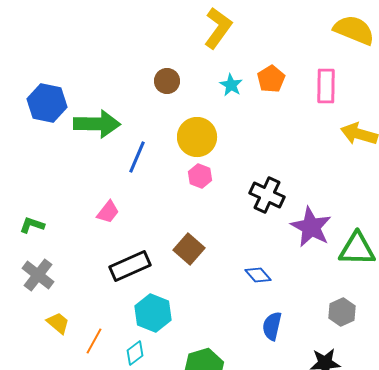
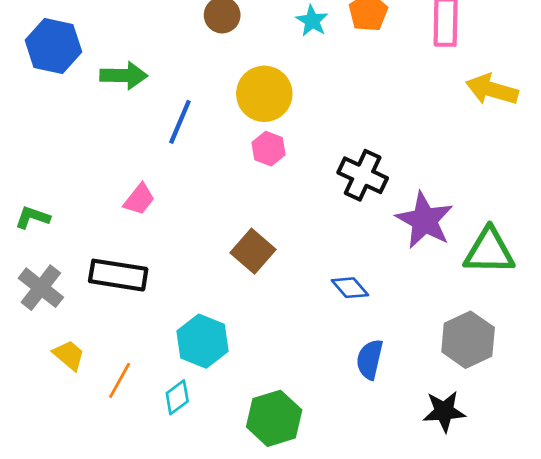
green arrow: (97, 124) -> (124, 76), size x0.7
black rectangle: (130, 266) -> (118, 275), moved, turned 33
gray hexagon: (342, 312) -> (468, 340), size x1.4

